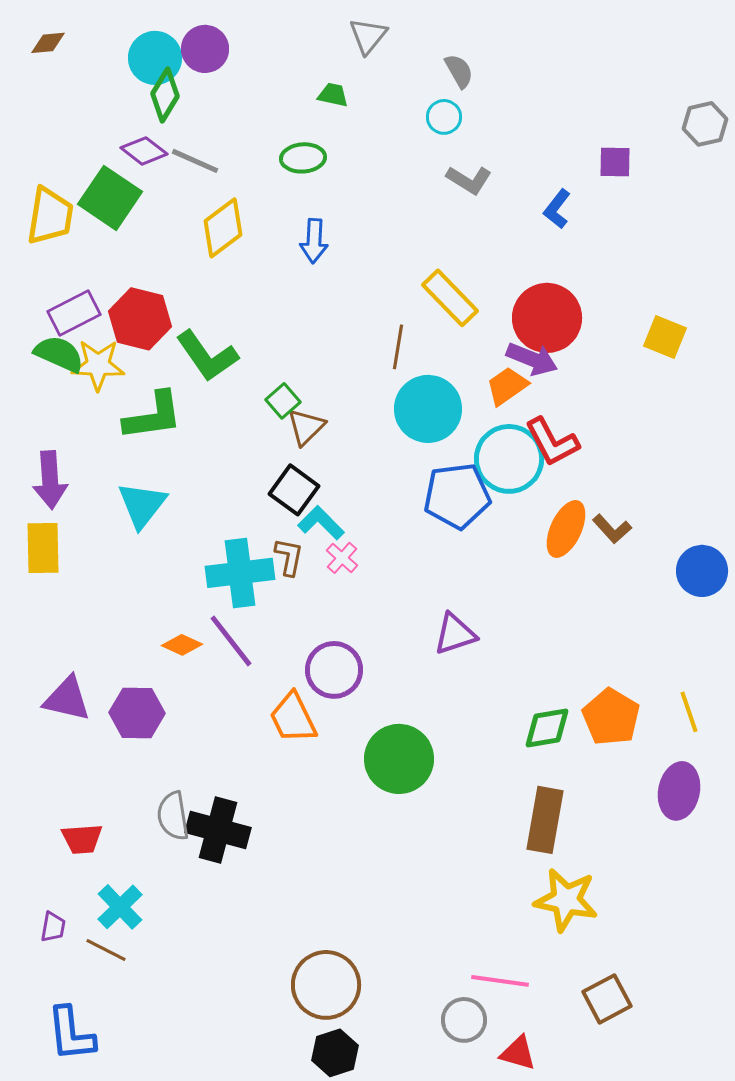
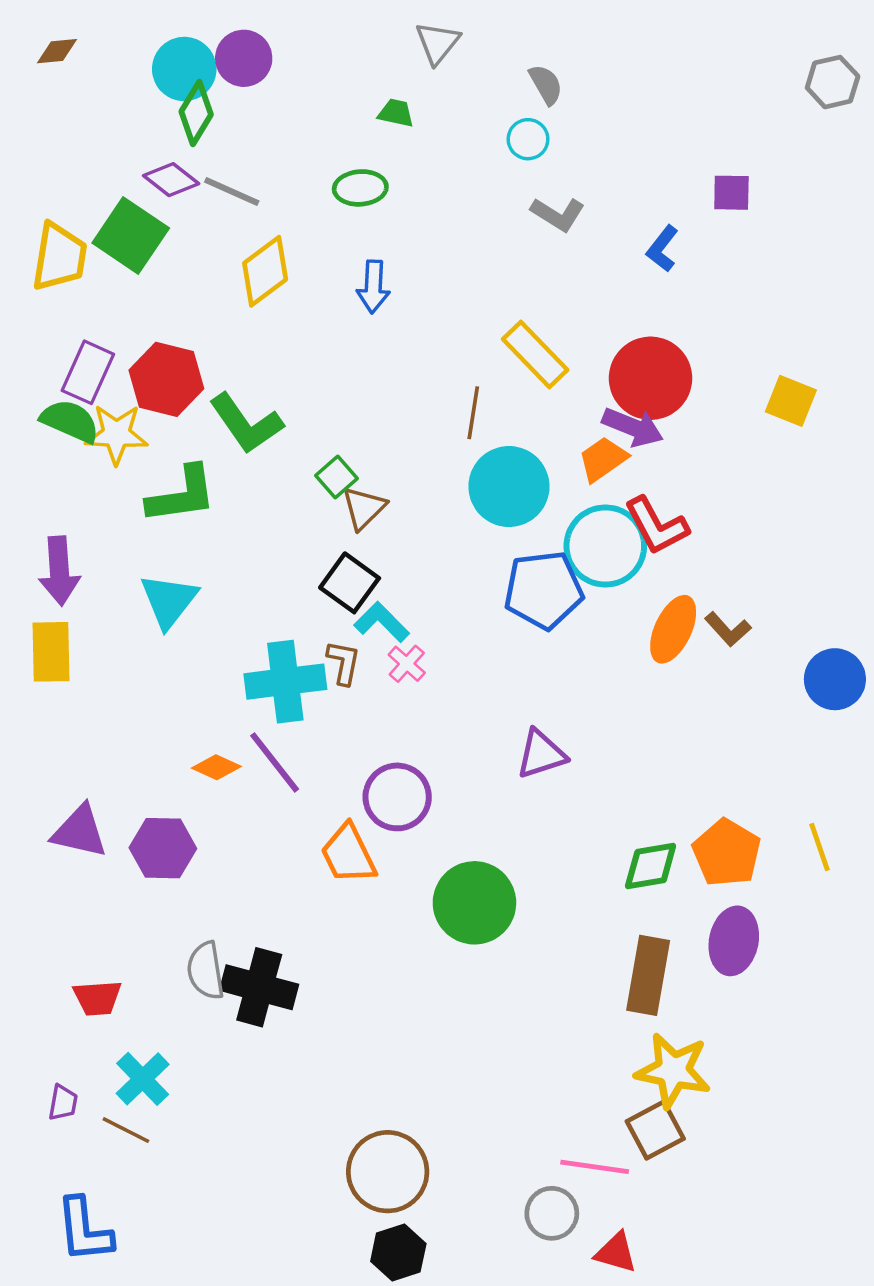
gray hexagon: (705, 124) -> (833, 82), moved
purple rectangle: (74, 313) -> (88, 372), turned -39
purple ellipse: (679, 791) -> (734, 941), moved
brown square: (607, 999) -> (655, 1130), moved

